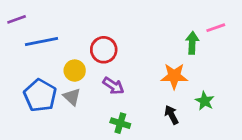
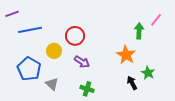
pink line: (216, 28) -> (156, 20), turned -32
orange star: (174, 76) -> (126, 55), turned 30
gray triangle: (72, 97) -> (52, 84), moved
black arrow: (171, 115) -> (132, 83), moved

